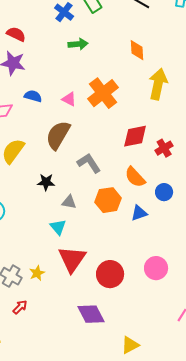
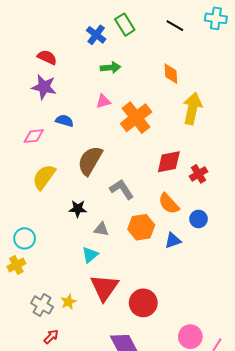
pink triangle: (69, 99) -> (103, 101), moved, turned -42
cyan triangle: (58, 227) -> (90, 255), turned 30
pink circle: (156, 268) -> (190, 337), moved

